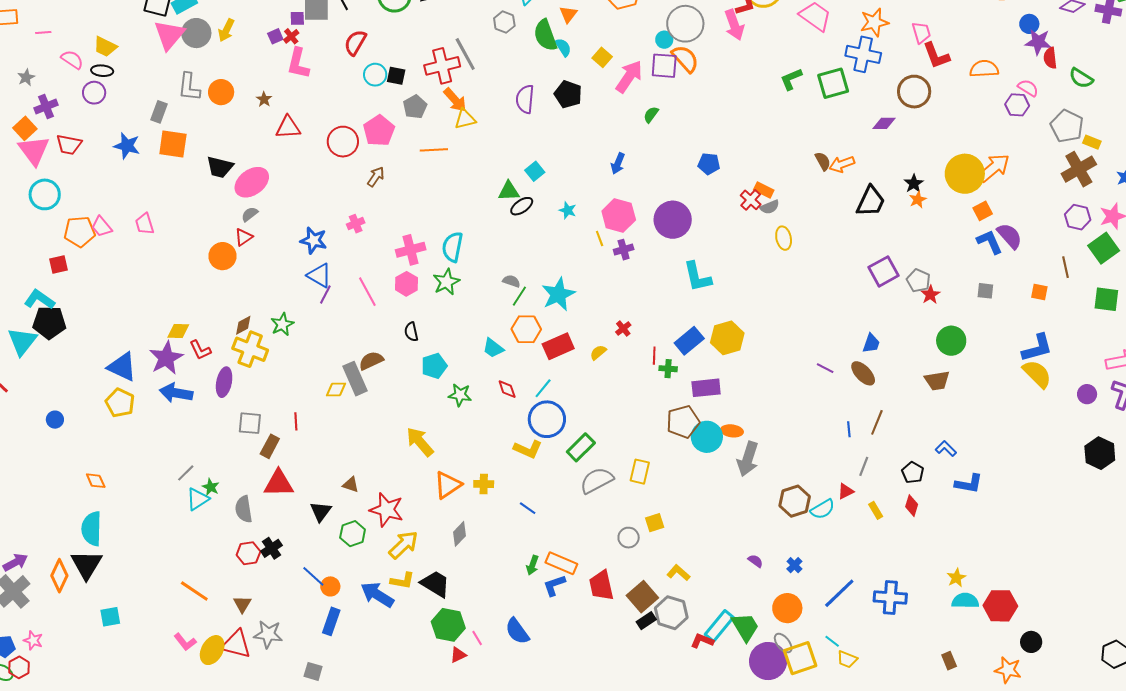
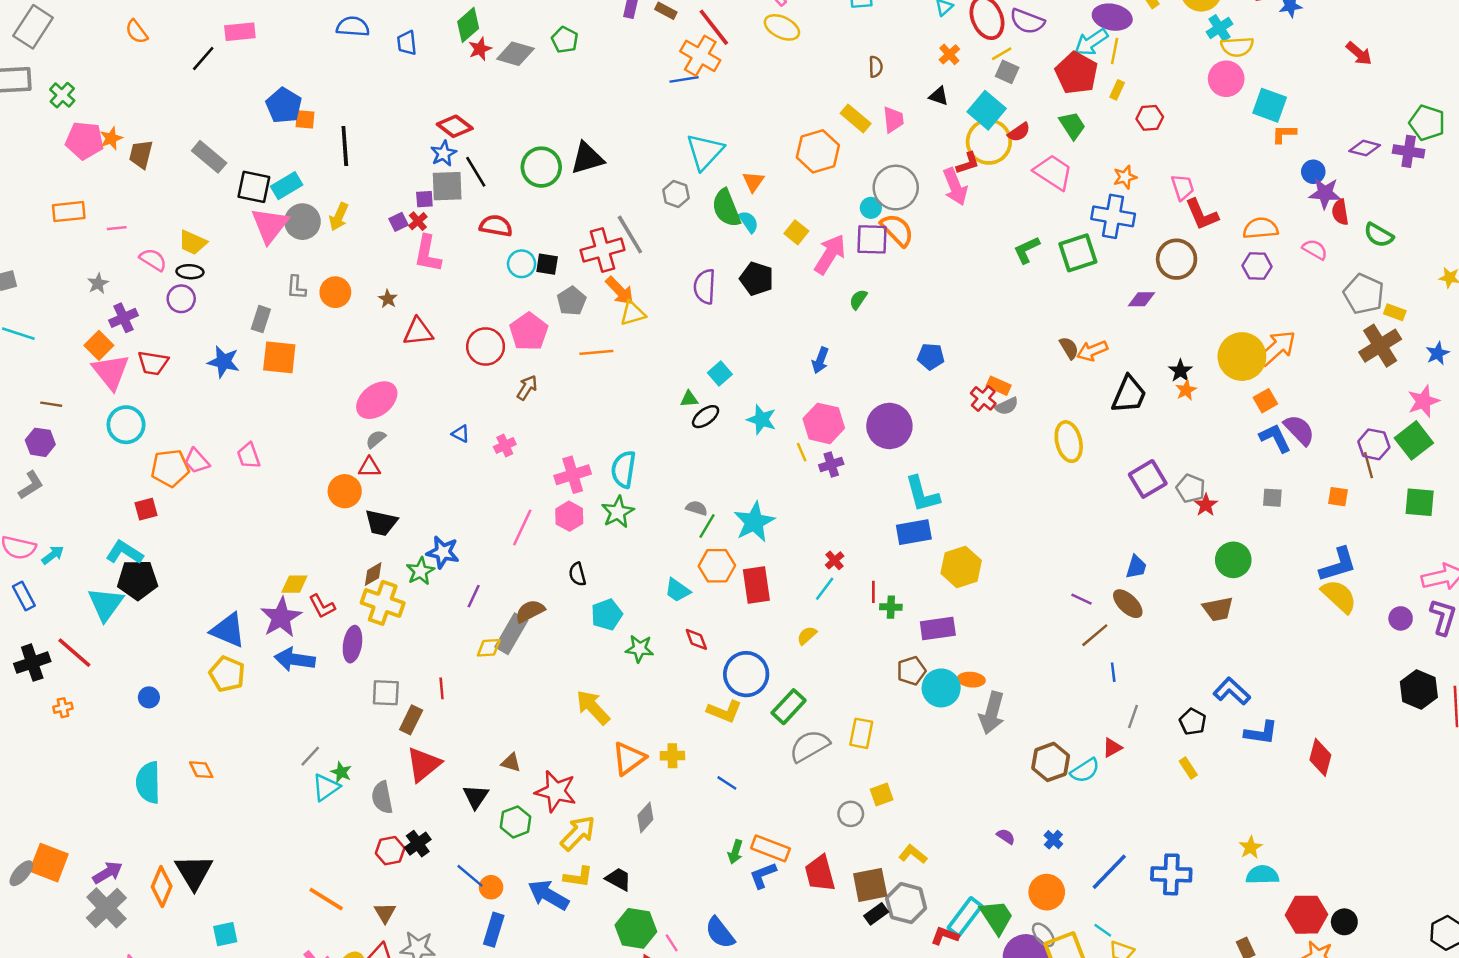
orange star: (874, 22) -> (1125, 177), size x0.7
red semicircle: (355, 43) -> (496, 226), turned 72
gray L-shape: (189, 87) -> (296, 287), size x0.7
purple hexagon: (1017, 105) -> (1257, 266), moved
black trapezoid: (220, 167) -> (381, 523), moved
green triangle: (509, 191) -> (689, 399), size x0.7
cyan star: (568, 210) -> (762, 420), size x1.4
purple hexagon: (1078, 217) -> (1374, 444), moved
red triangle: (244, 237) -> (369, 467), turned 36
yellow ellipse: (784, 238) -> (1069, 442), moved, size x1.4
blue star: (314, 240) -> (443, 552), moved
blue triangle: (319, 275) -> (461, 434), moved, size x0.6
pink line: (367, 292) -> (522, 528), turned 56
purple line: (325, 294) -> (474, 596), moved
blue rectangle: (689, 341) -> (914, 532), moved, turned 32
red rectangle: (558, 346) -> (756, 585), turned -72
yellow semicircle: (598, 352) -> (807, 636), moved
gray rectangle: (355, 379) -> (511, 634), turned 56
cyan line: (543, 388) -> (825, 589), moved
brown pentagon: (683, 422) -> (911, 671), size x0.7
brown line: (877, 422) -> (1095, 635), moved, turned 30
blue L-shape: (946, 449) -> (1232, 691), size x1.4
red triangle: (279, 483) -> (424, 764), turned -36
red diamond: (912, 506) -> (1320, 757), moved, size x1.4
yellow rectangle: (876, 510) -> (1188, 768), moved
cyan semicircle: (92, 529) -> (148, 782), moved
black trapezoid: (435, 584) -> (618, 879), size x0.7
brown square: (642, 597) -> (870, 885), turned 32
red hexagon: (1000, 606) -> (1306, 915), moved

